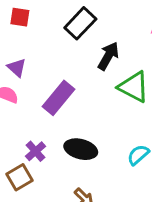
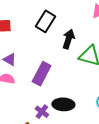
purple cross: (36, 151) -> (42, 112), moved

